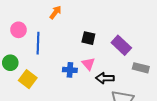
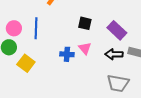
pink circle: (19, 30) -> (14, 28), moved
black arrow: (105, 78) -> (114, 54), moved

